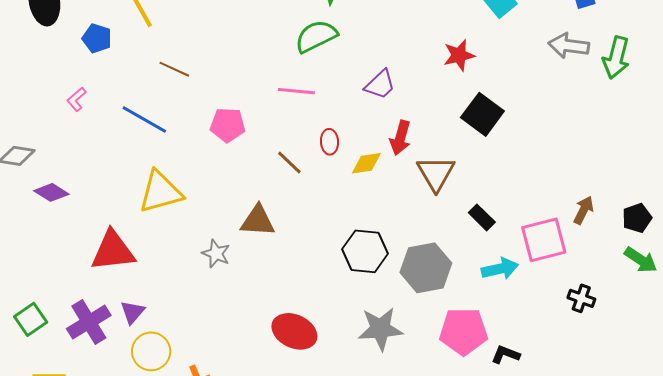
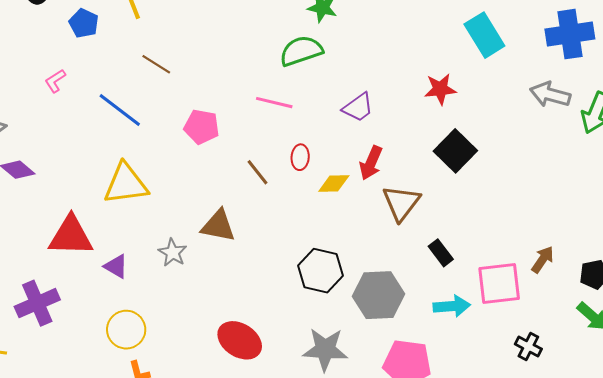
purple triangle: (132, 312) -> (116, 266), moved, turned -48
yellow circle: (151, 351) -> (126, 330), moved

